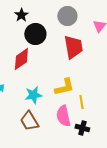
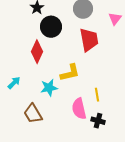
red diamond: (21, 59) -> (37, 52), turned -30
yellow L-shape: (64, 87) -> (70, 73), moved
brown trapezoid: (29, 121) -> (33, 114), moved

